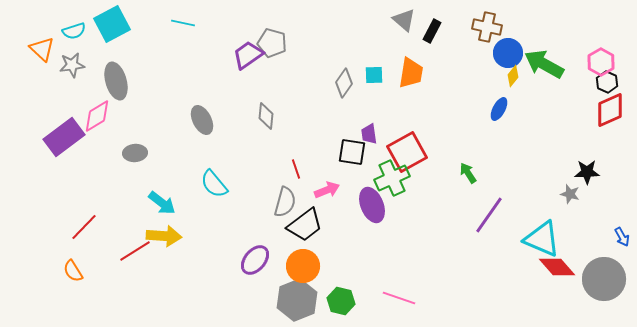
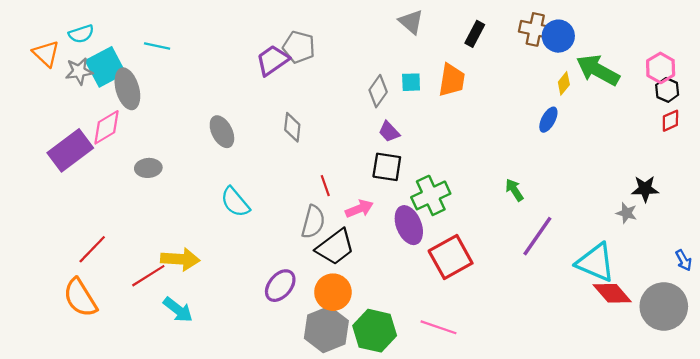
gray triangle: (404, 20) -> (411, 22), moved
cyan line: (183, 23) -> (157, 46), moved
cyan square: (112, 24) -> (105, 67), moved
blue circle: (508, 53) -> (558, 36), moved
red diamond: (610, 110) -> (670, 121), size x0.6
purple trapezoid: (369, 134) -> (389, 132), moved, turned -35
red square: (407, 152) -> (451, 257), moved
cyan arrow: (162, 203) -> (178, 310), moved
orange semicircle: (73, 271) -> (80, 298), size x1.6
green hexagon: (341, 301) -> (375, 331), size x1.4

